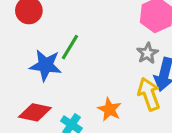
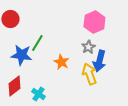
orange star: (109, 109) -> (61, 62), moved
red diamond: (35, 112) -> (14, 86), turned -50

